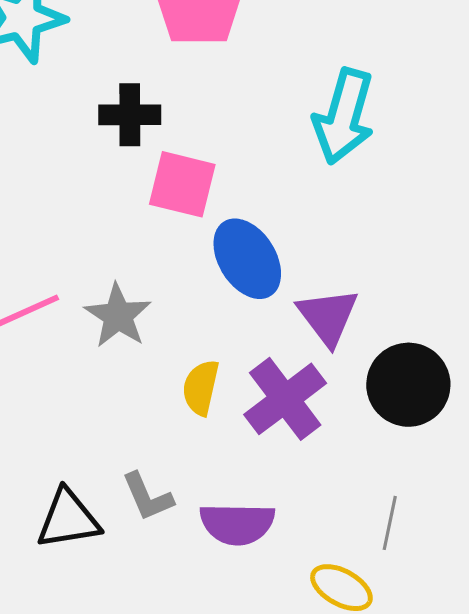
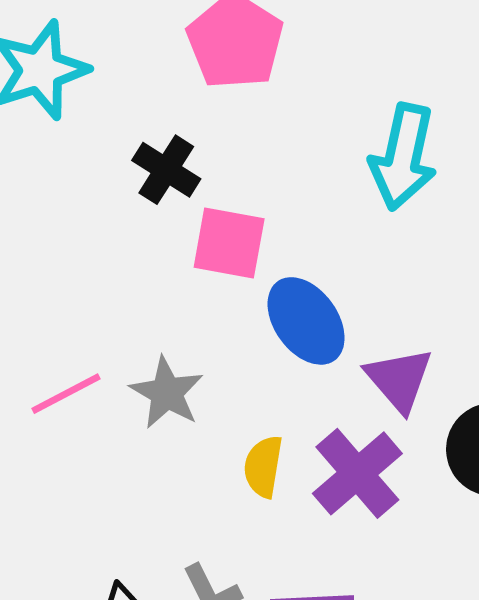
black cross: (130, 115) -> (166, 170), turned 36

